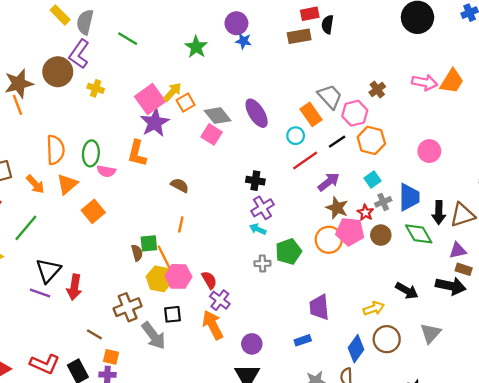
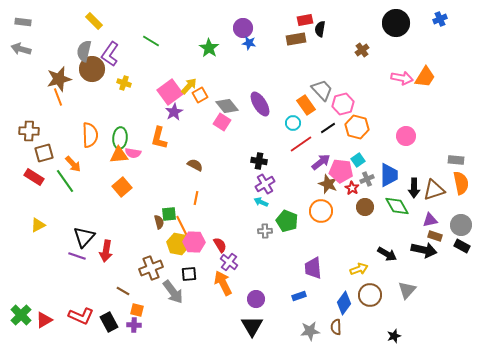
gray semicircle: (85, 22) -> (84, 51), moved
brown cross: (377, 89) -> (362, 50), moved
purple star: (155, 123) -> (174, 112), size x0.7
orange triangle: (67, 184) -> (119, 155), moved, turned 36
green line: (26, 228) -> (65, 181), moved, turned -75
pink pentagon: (350, 231) -> (341, 171), moved
green pentagon: (289, 252) -> (287, 221), turned -30

